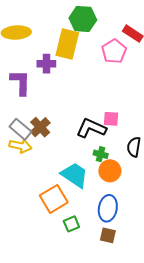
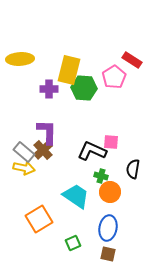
green hexagon: (83, 19) -> (84, 88), moved
purple L-shape: (20, 82) -> (47, 132), moved
orange square: (54, 199) -> (39, 219), moved

